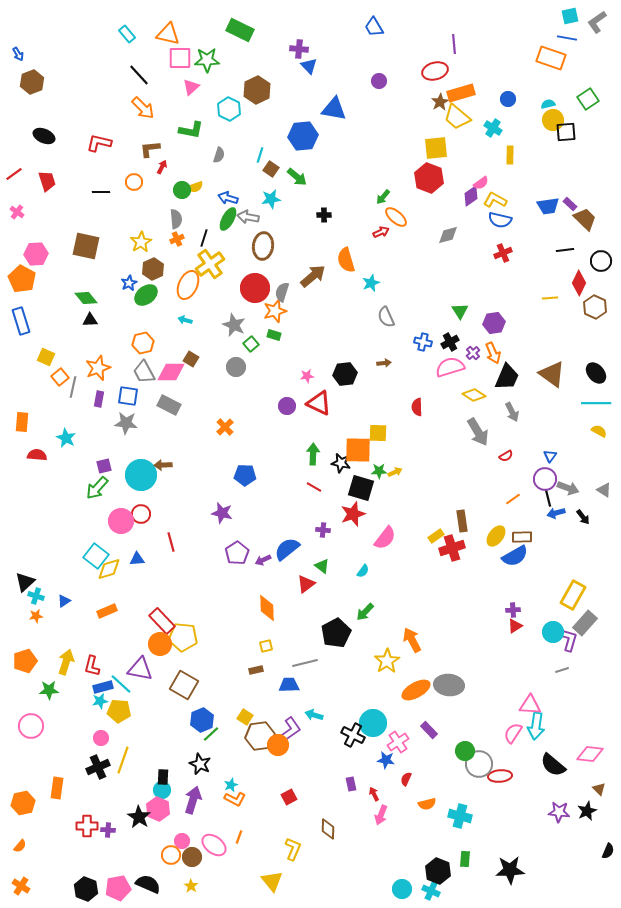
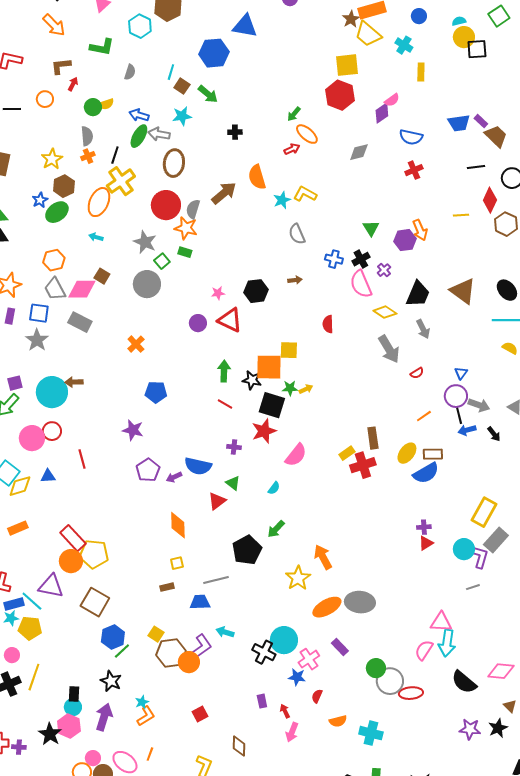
yellow L-shape: (495, 200) -> (305, 194), moved
orange star: (275, 311) -> (186, 228), turned 30
orange arrow: (493, 353) -> (420, 230), moved
gray circle: (236, 367) -> (147, 284), size x1.4
pink semicircle: (450, 367) -> (361, 284), turned -96
gray star: (126, 423) -> (37, 340), turned 30
blue semicircle: (287, 549) -> (198, 466), turned -128
orange L-shape: (235, 799) -> (146, 716), turned -60

